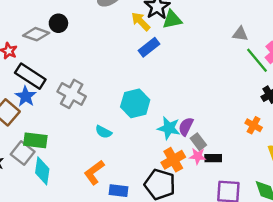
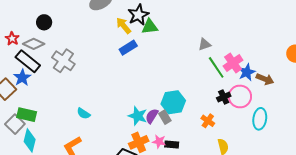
black circle: (58, 23) -> (44, 22), moved
gray diamond: (36, 34) -> (34, 44), moved
gray triangle: (240, 34) -> (205, 44), turned -32
gray cross: (72, 94) -> (63, 61), moved
cyan hexagon: (135, 103) -> (173, 102), moved
gray rectangle: (198, 142) -> (165, 117), moved

